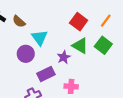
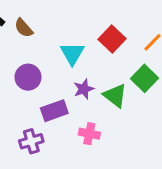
cyan triangle: (39, 38) -> (72, 54), moved
green triangle: (80, 46) -> (115, 96), moved

